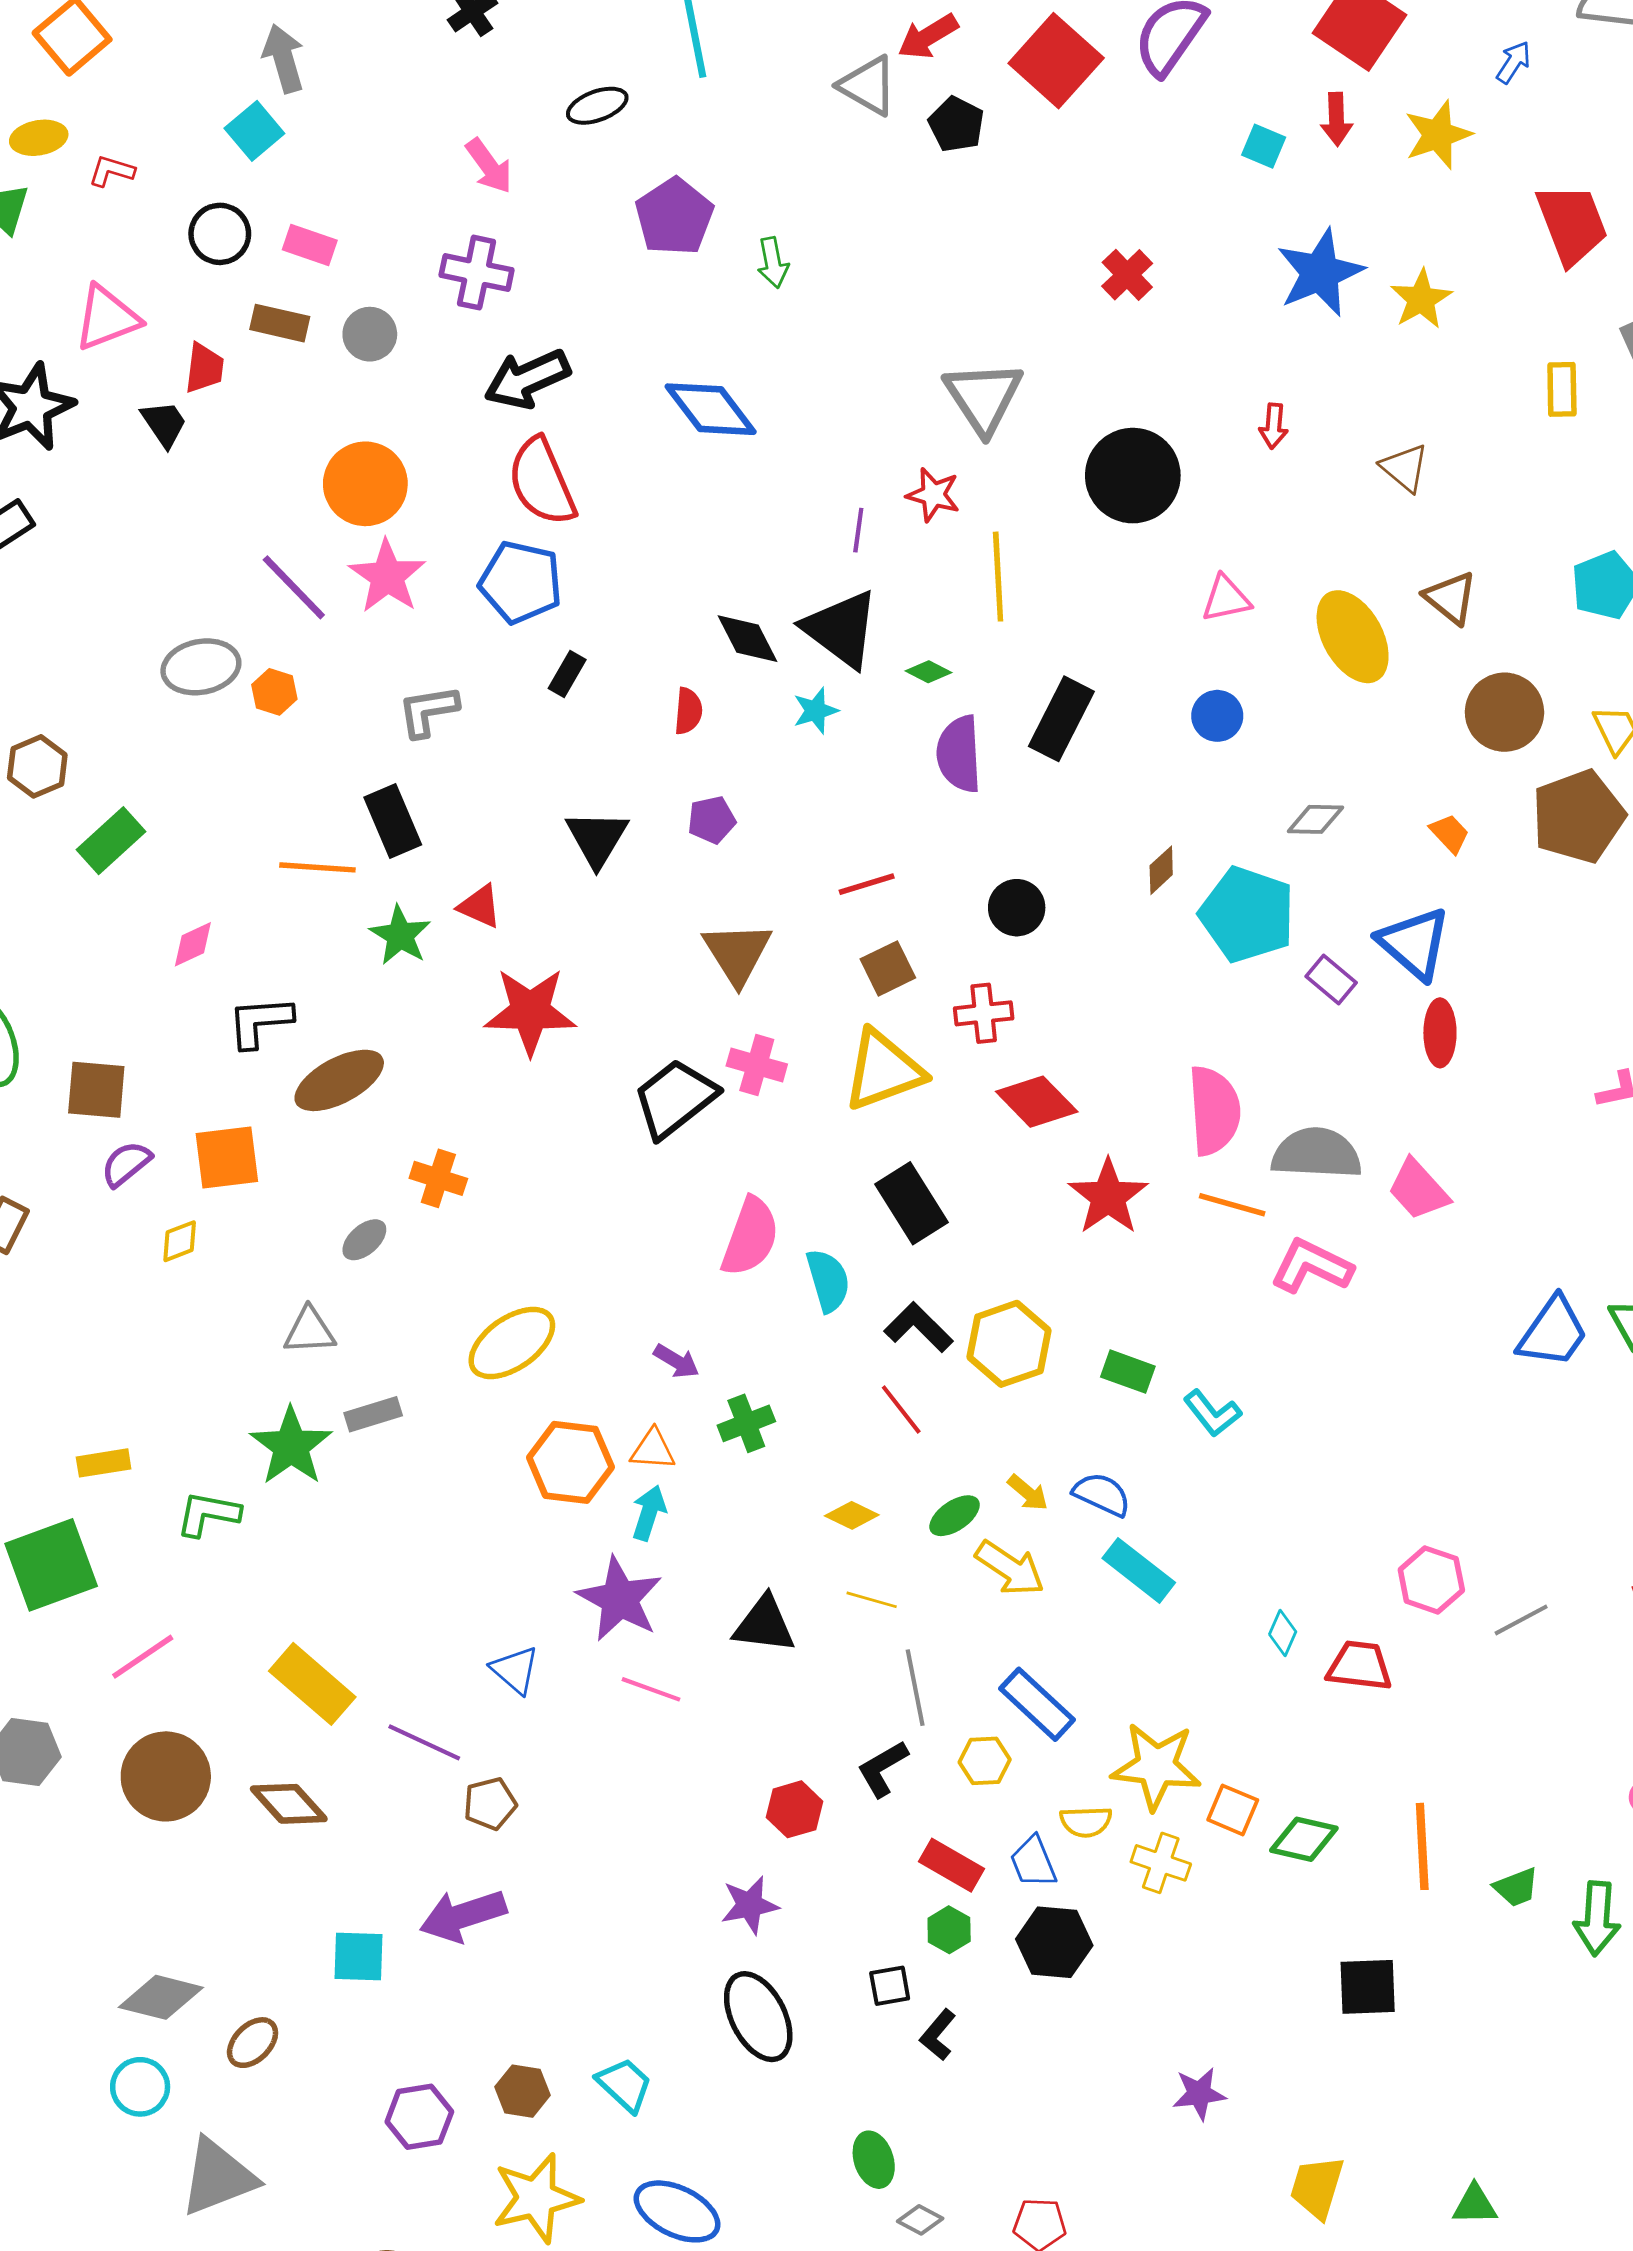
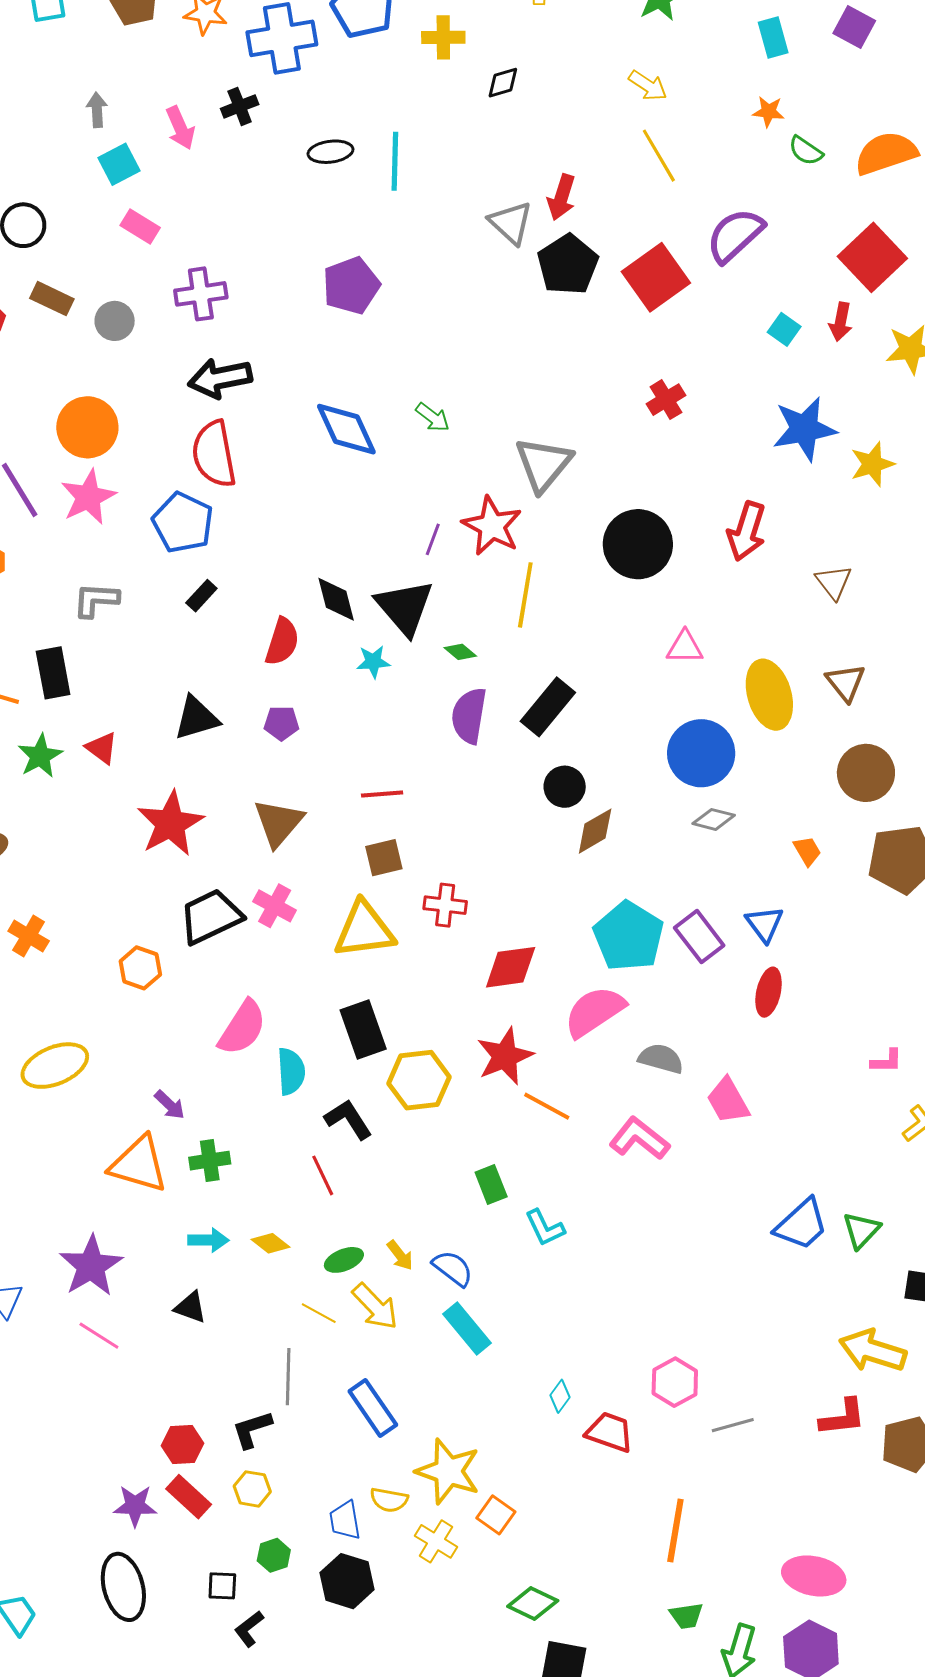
red arrow: (928, 36) -> (561, 197), turned -54
gray arrow: (284, 58) -> (97, 110), size x0.7
red square: (1056, 61) -> (656, 277), moved
black ellipse: (597, 106) -> (330, 152), moved
black pentagon: (956, 124) -> (568, 265), size x1.5
cyan square: (254, 131) -> (119, 164), moved
pink arrow: (489, 166) -> (180, 128), moved
pink rectangle: (310, 245) -> (140, 226), moved
green arrow: (773, 263) -> (433, 417), moved, turned -54
purple cross: (477, 273) -> (201, 294), turned -33
red arrow: (1274, 426) -> (746, 531), size x1.8
red star: (933, 495) -> (492, 526), size x1.5
red semicircle: (688, 711) -> (282, 642), size x1.4
blue circle: (1217, 716) -> (701, 753), moved, size x1.8
black triangle: (597, 838) -> (196, 718), turned 30
brown diamond: (1161, 870) -> (595, 831), size x1.4
black circle: (1017, 908) -> (565, 787), moved
cyan pentagon: (1247, 914) -> (629, 936), moved
blue triangle: (1414, 943) -> (764, 924), size x0.7
purple rectangle: (1331, 980) -> (699, 937), size x1.4
red star: (530, 1011) -> (170, 824), moved, turned 30
red diamond: (1037, 1102) -> (511, 967), moved, turned -66
pink semicircle: (1214, 1111) -> (594, 1012), turned -132
gray semicircle: (1317, 1153) -> (661, 1059), size x0.7
orange line: (1232, 1205) -> (547, 1106), moved
yellow hexagon: (1009, 1344) -> (419, 1080), moved
green rectangle: (1128, 1372) -> (491, 1184), turned 36
orange triangle: (653, 1450) -> (139, 1164), size x1.8
orange hexagon: (570, 1462) -> (140, 968), moved, size x0.7
cyan arrow: (649, 1513) -> (208, 1240), moved, turned 60
yellow line: (872, 1600) -> (319, 1313), moved
black triangle: (764, 1624) -> (190, 1307), size x0.7
yellow hexagon: (985, 1761) -> (252, 1489), moved
green diamond: (1304, 1839) -> (533, 1604), moved
orange line: (1422, 1846) -> (675, 1531), moved
red rectangle: (951, 1865) -> (189, 1497), moved

